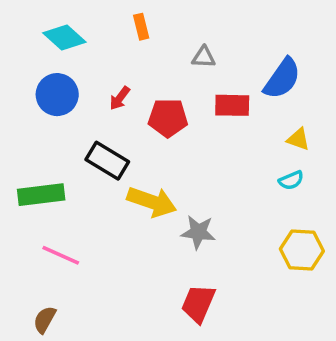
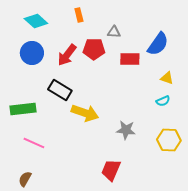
red arrow: (120, 98) -> (67, 55), size x1.6
red pentagon: (168, 118) -> (94, 49), moved
gray star: (198, 232) -> (126, 130), moved

